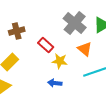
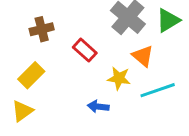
yellow star: (60, 61) -> (119, 78), moved

